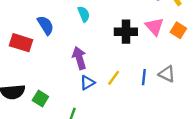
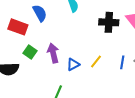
purple arrow: (79, 58) -> (53, 53), moved
green square: (40, 99) -> (30, 52), moved

